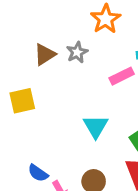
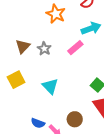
gray star: (77, 52) -> (44, 49), moved
cyan triangle: (96, 126) -> (50, 86), moved

